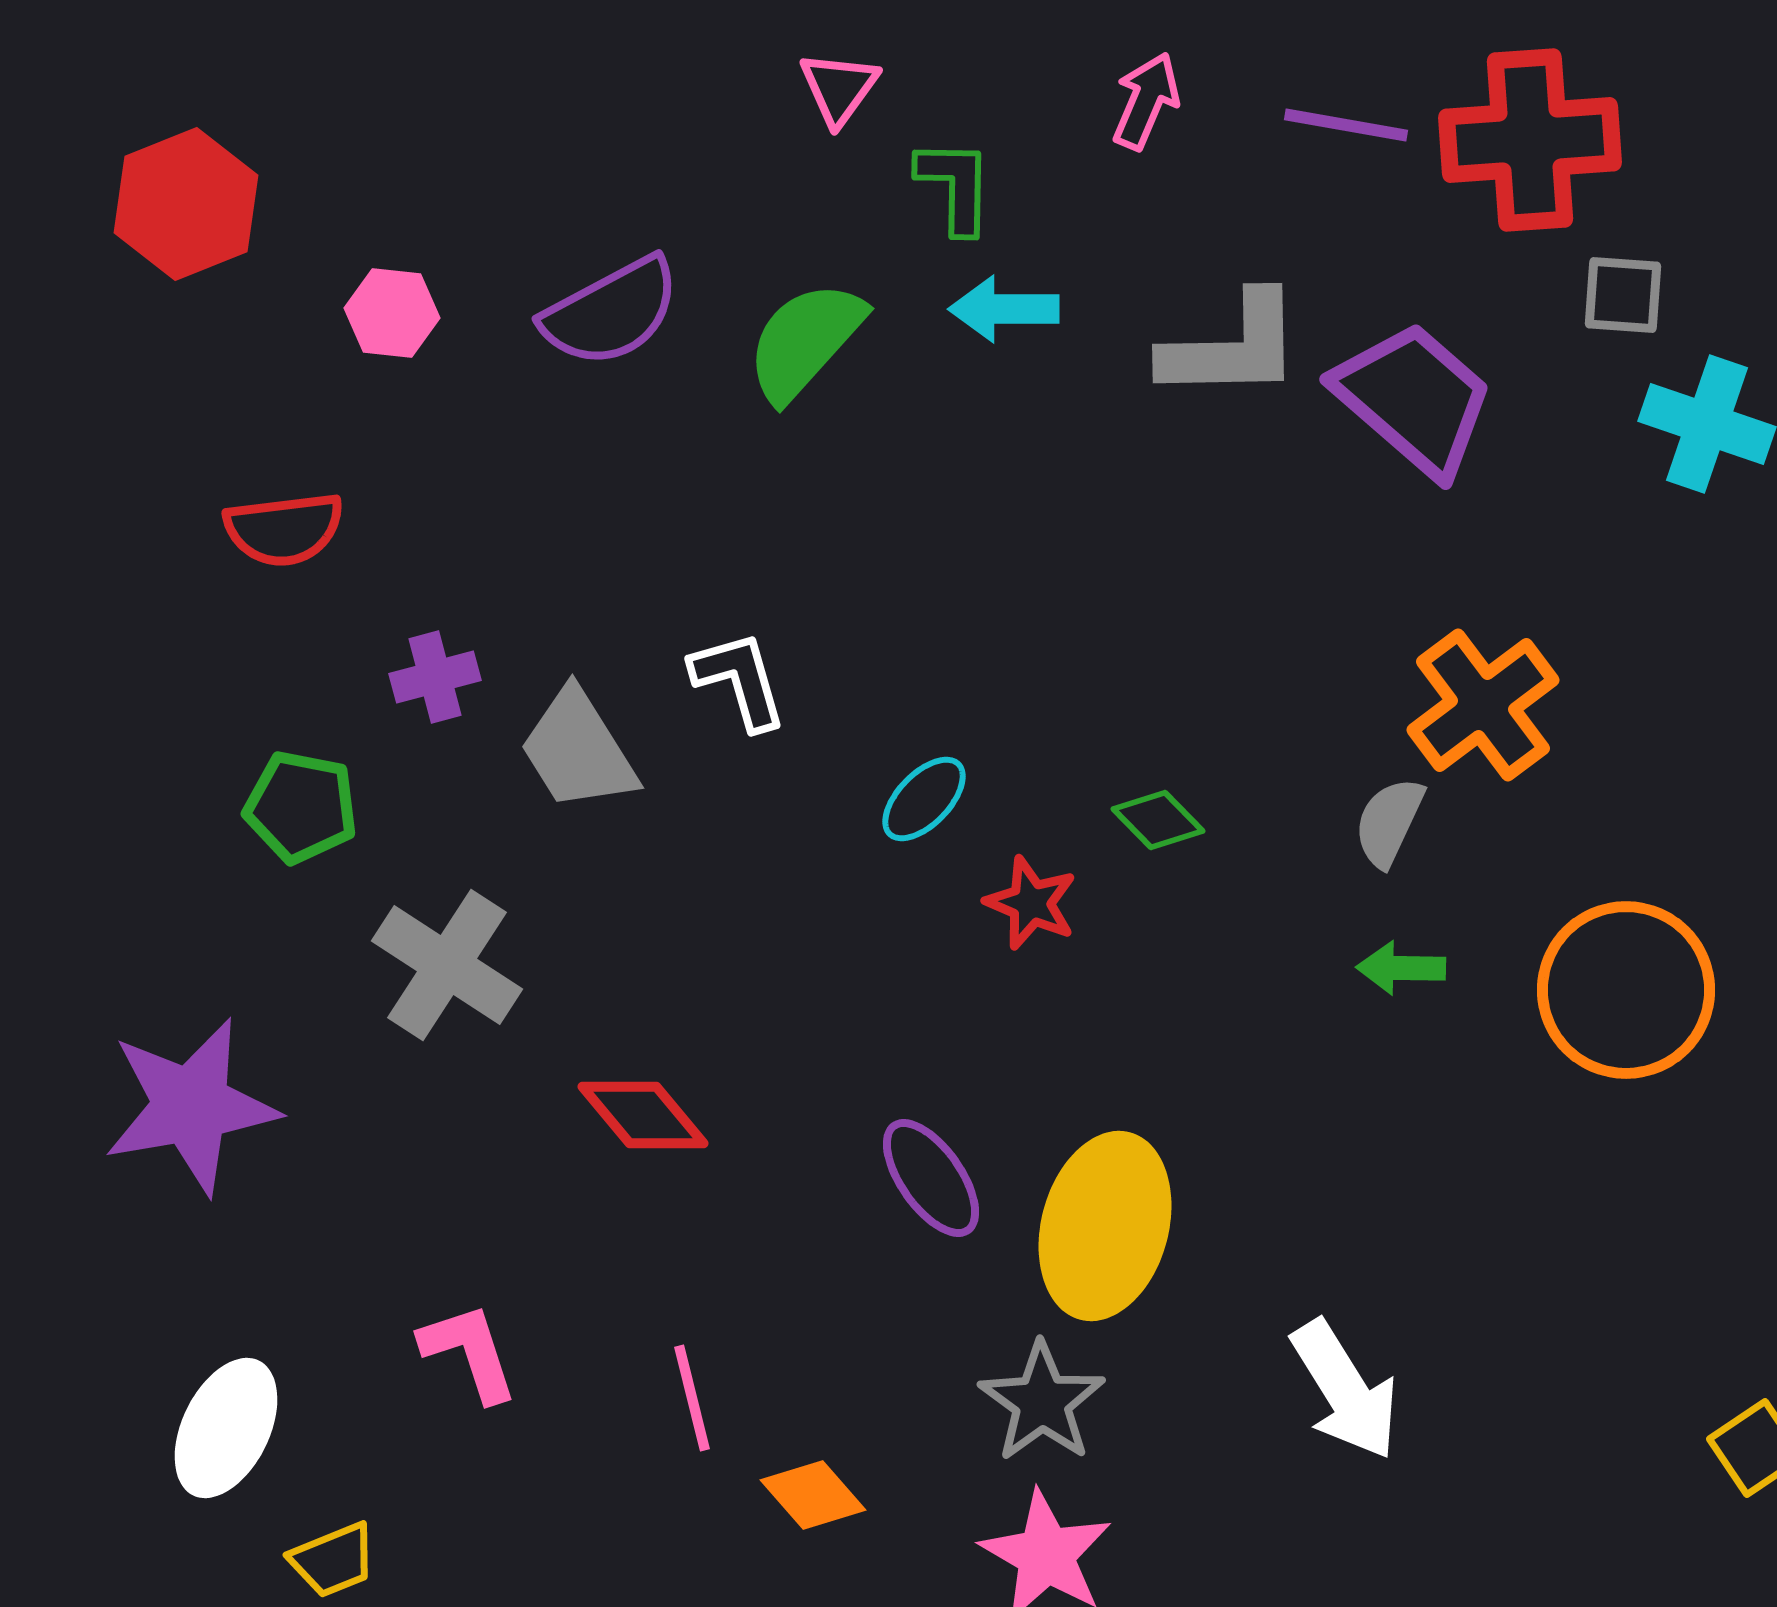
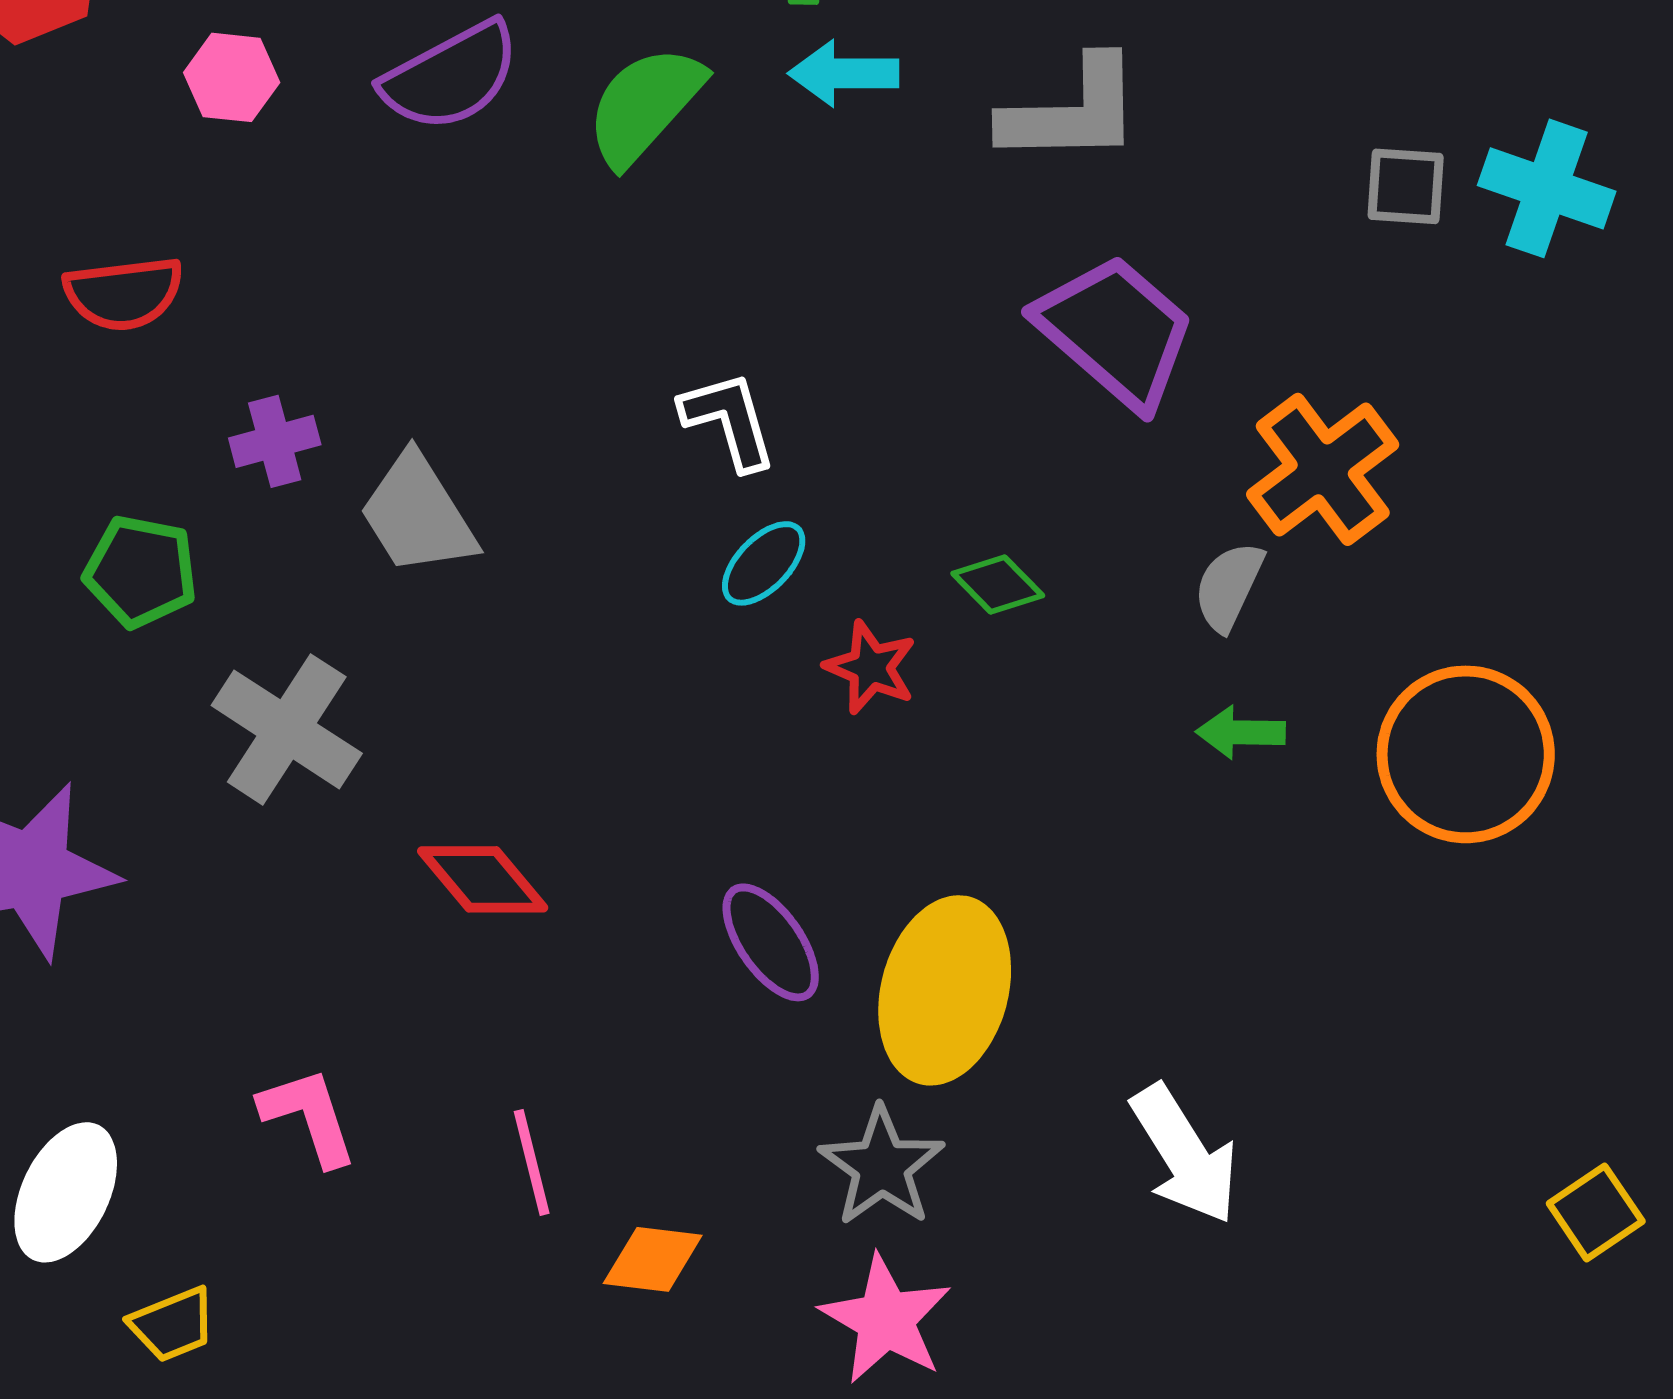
gray square: (1623, 295) -> (1406, 186), moved
purple trapezoid: (1414, 399) -> (1116, 331), moved
white L-shape: (739, 680) -> (729, 420), moved
orange diamond: (813, 1495) -> (653, 1259), turned -42

